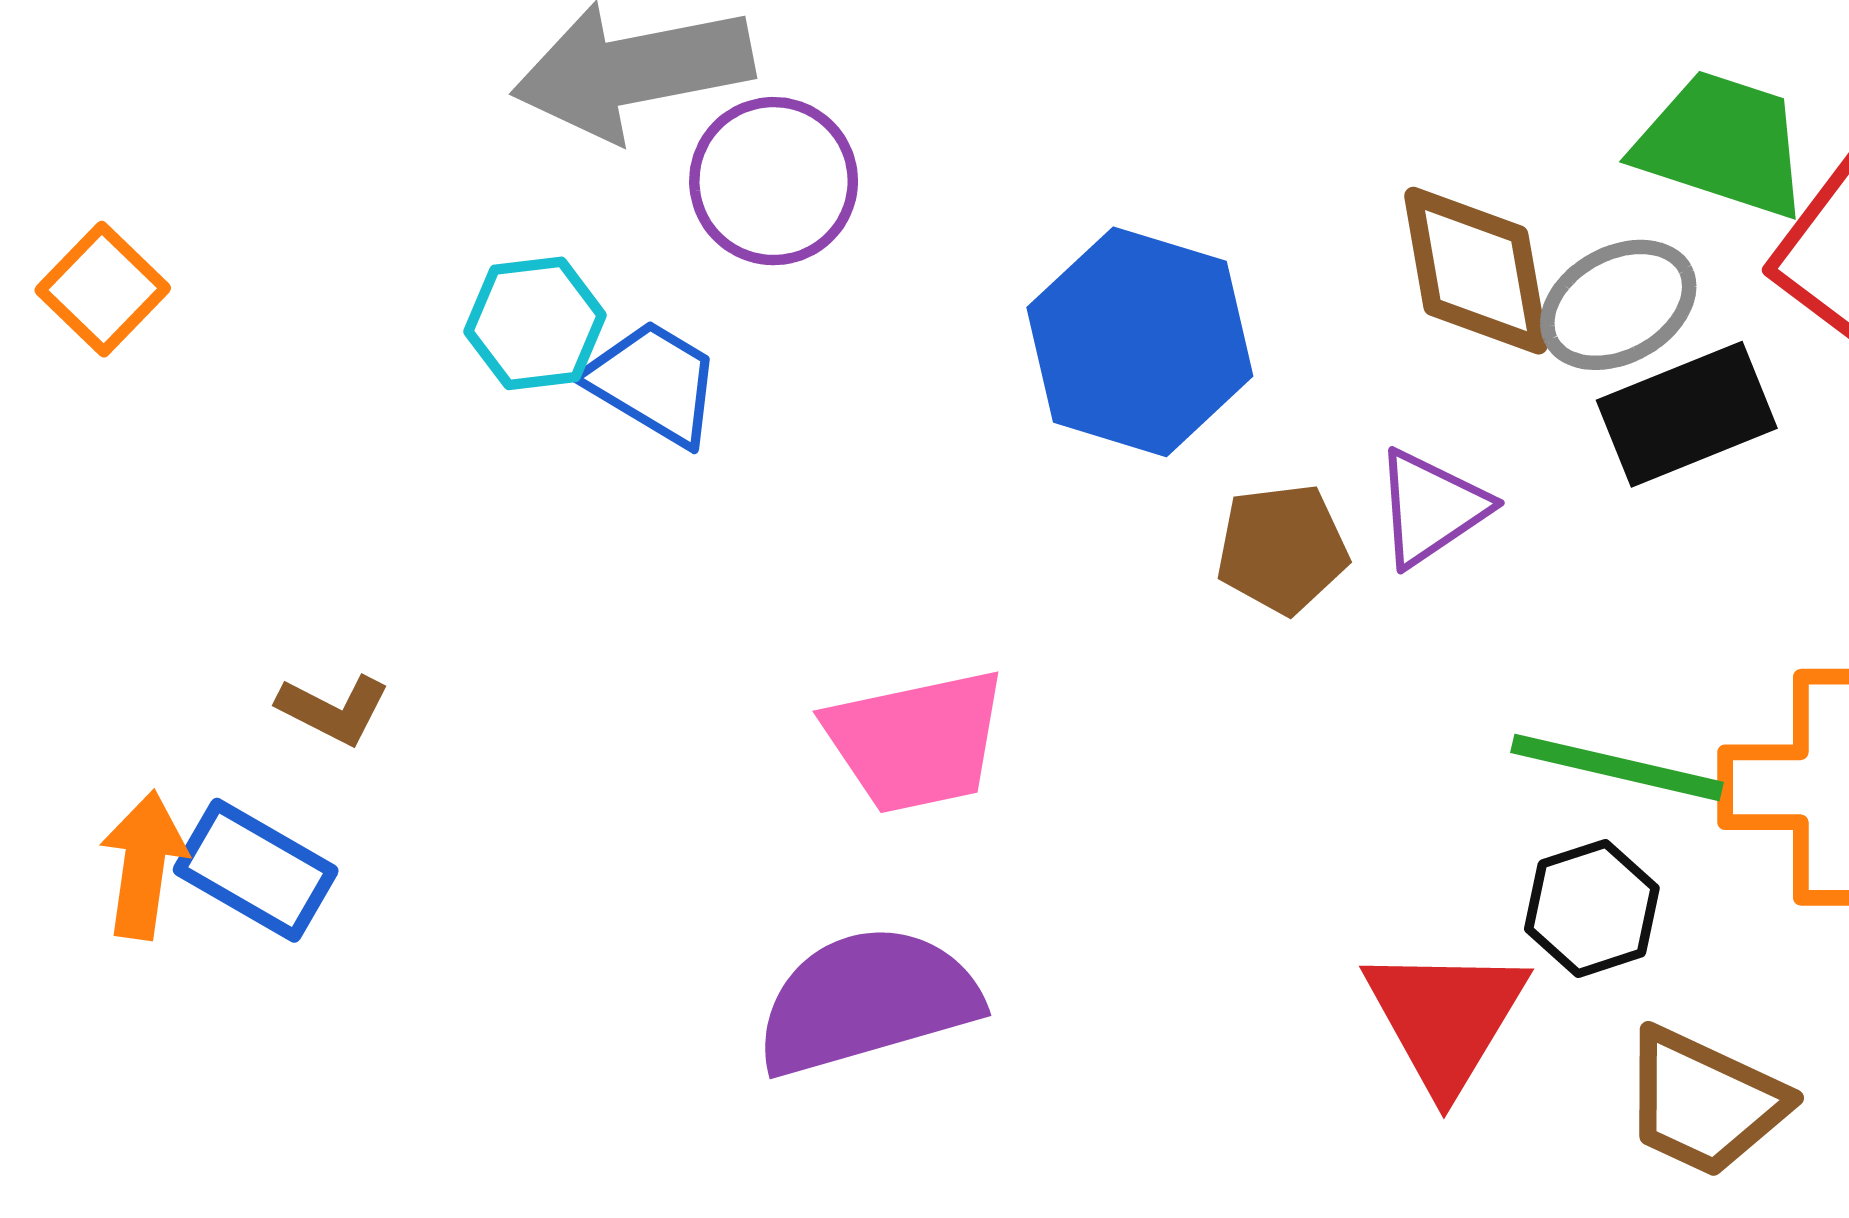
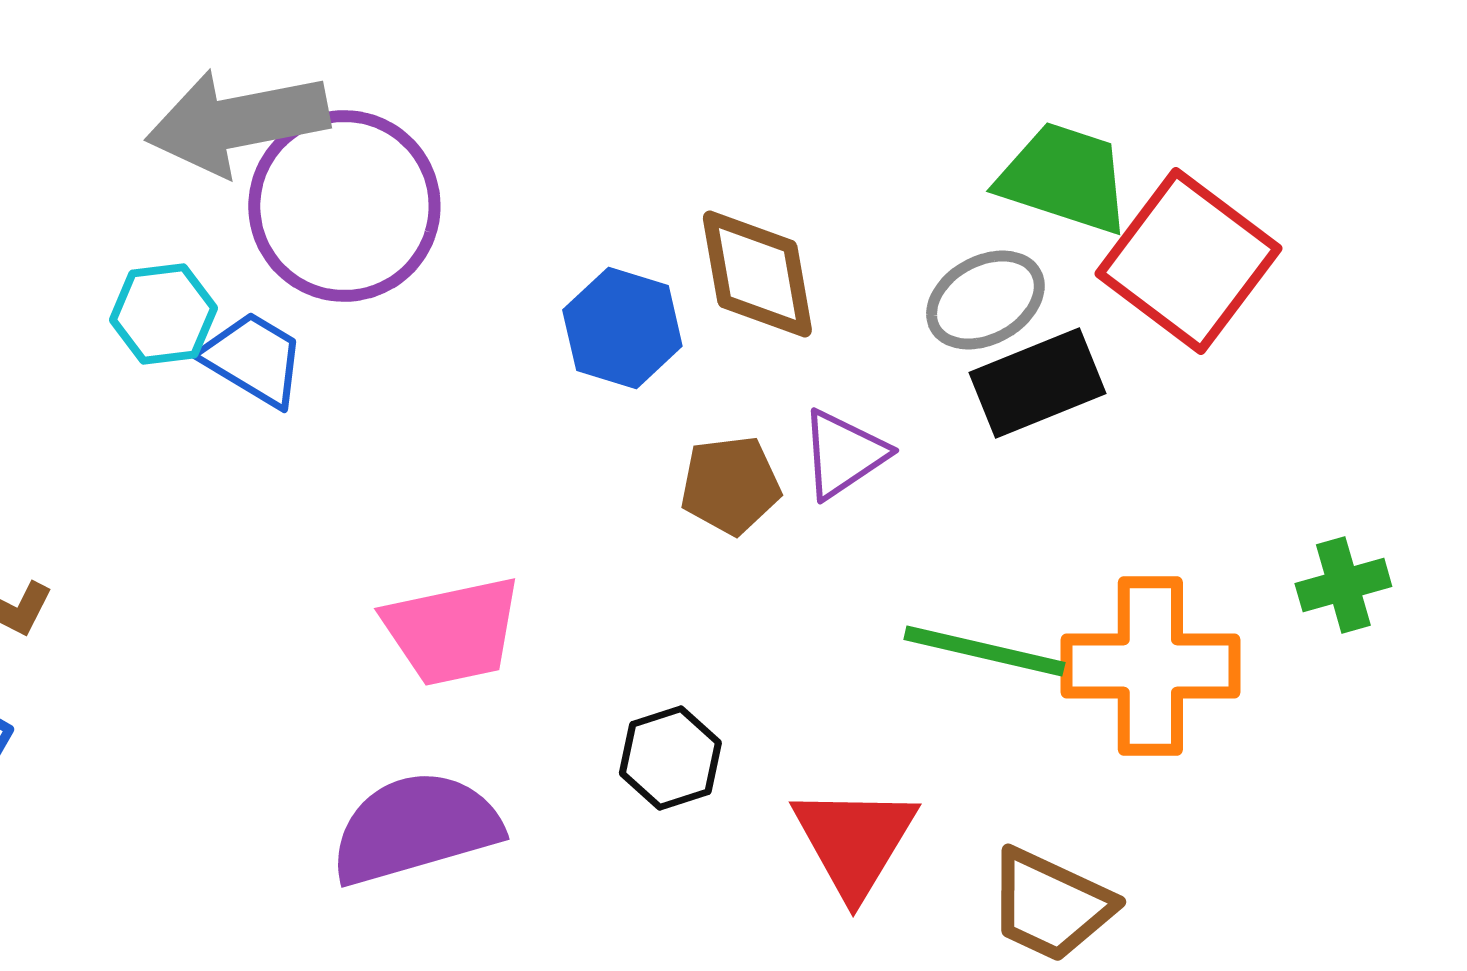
purple circle: (774, 181) -> (344, 206), size x1.5
brown diamond: (1476, 271) -> (757, 274), moved
blue hexagon: (1140, 342) -> (622, 328), size x0.7
black hexagon: (1592, 908) -> (670, 758), moved

